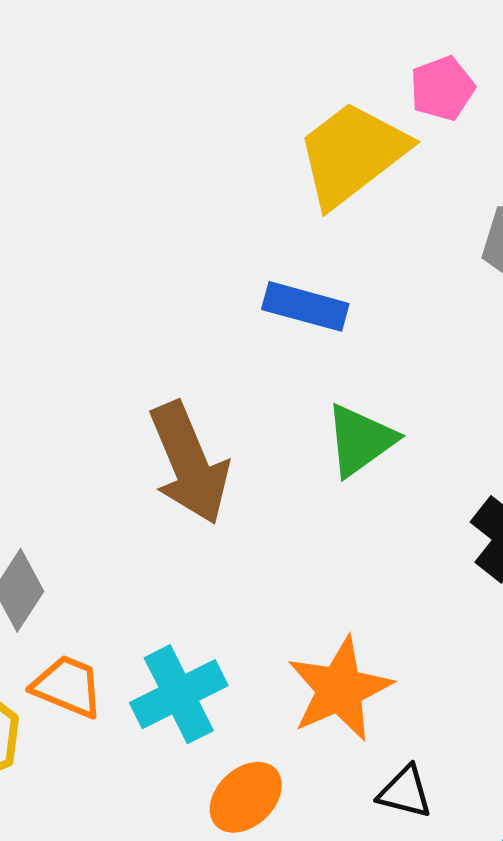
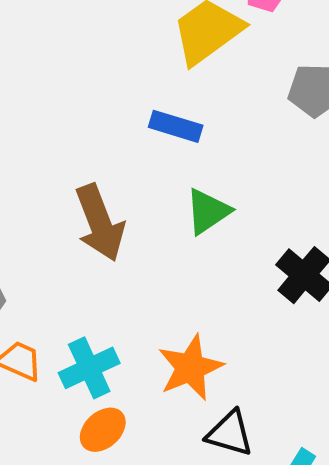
black triangle: (405, 792) -> (230, 433), size x1.4
orange ellipse: (246, 797) -> (103, 430), moved

